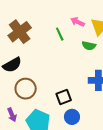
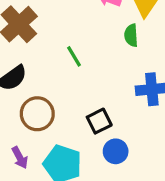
green line: (60, 34) -> (74, 56), moved
green semicircle: (89, 46) -> (131, 35), turned 80

